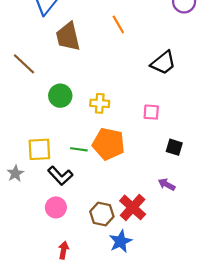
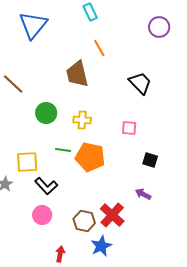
brown trapezoid: (68, 37) -> (77, 74), moved
black trapezoid: (163, 63) -> (140, 83), turned -95
green line: (79, 149) -> (63, 150), moved
red arrow: (64, 250) -> (60, 254), moved

